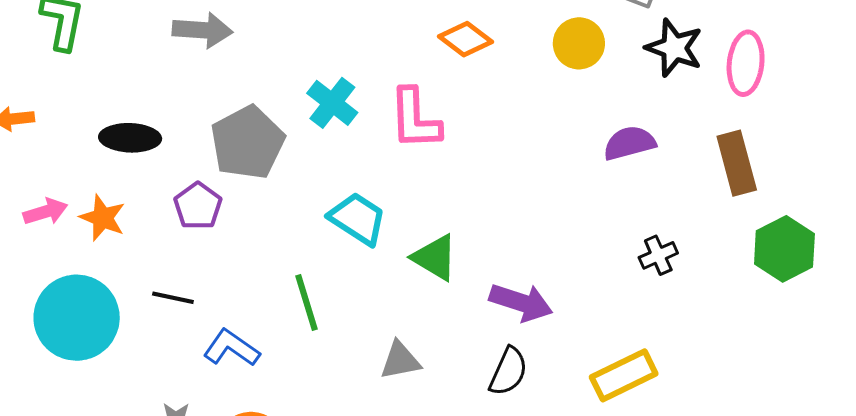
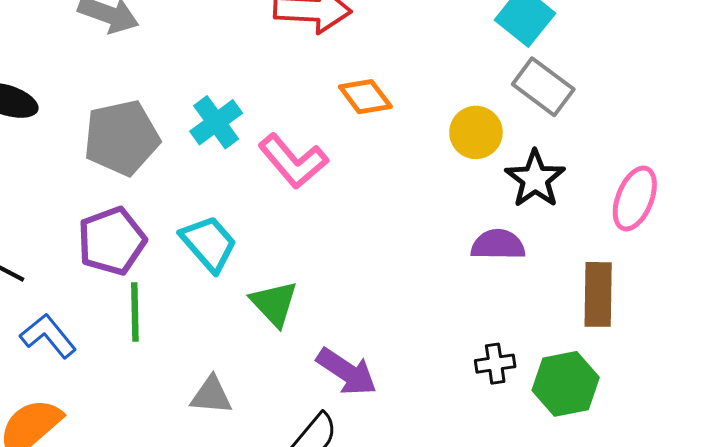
black star: (674, 48) -> (535, 179), moved
pink L-shape: (415, 119) -> (293, 161), turned -54
purple pentagon: (198, 206) -> (112, 241), moved, size x1.4
green hexagon: (784, 249) -> (566, 384), moved

